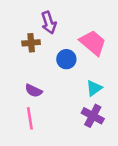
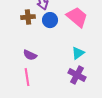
blue circle: (66, 59) -> (50, 20), moved

